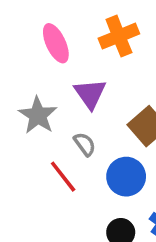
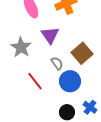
gray semicircle: (85, 144) -> (57, 63), moved

